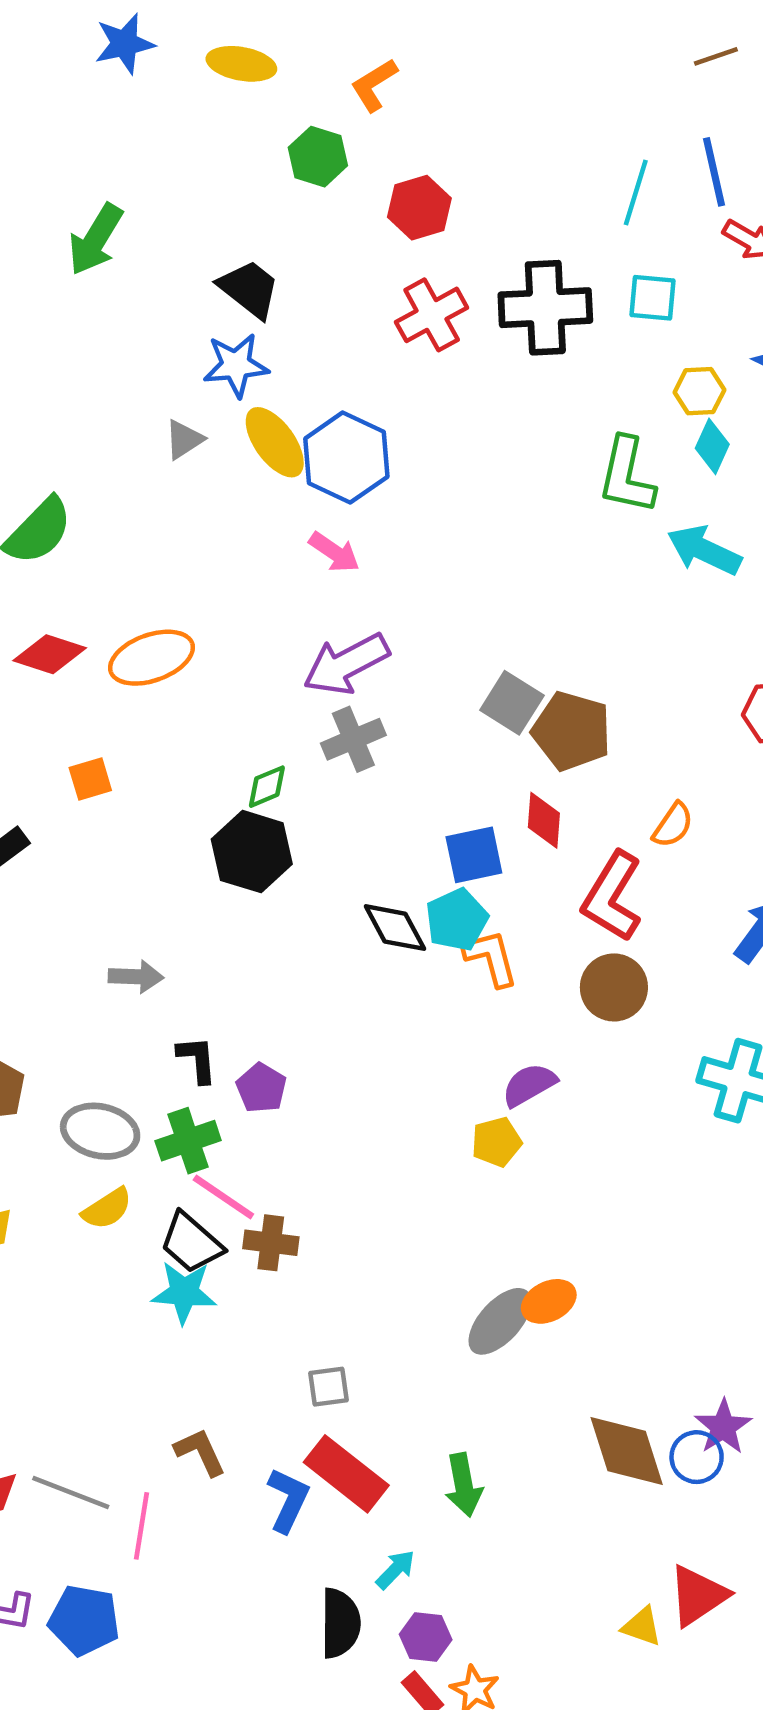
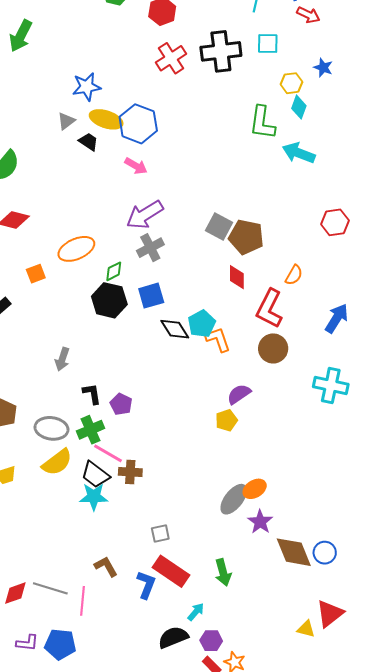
black trapezoid: (249, 289) -> (88, 142), moved, size x0.7
yellow ellipse: (275, 442) -> (106, 119), turned -32
orange ellipse: (151, 658) -> (76, 249), moved
blue square: (474, 855) -> (151, 296), moved
gray arrow: (136, 977) -> (62, 359), turned 110
yellow semicircle: (107, 1209) -> (57, 462), size x1.4
purple star: (723, 1427) -> (260, 522), moved
black semicircle: (340, 1623) -> (173, 637), turned -108

